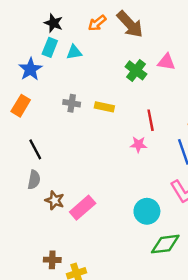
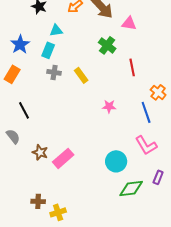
cyan rectangle: (50, 47) -> (48, 50), moved
pink triangle: (166, 62) -> (129, 23), moved
yellow rectangle: (104, 107) -> (81, 75), turned 42
red line: (151, 120) -> (132, 67), moved
gray semicircle: (34, 180) -> (13, 136), moved, turned -49

